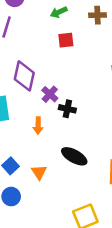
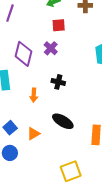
purple cross: (50, 94) -> (51, 48), moved
orange triangle: (39, 172) -> (33, 134), turned 32

